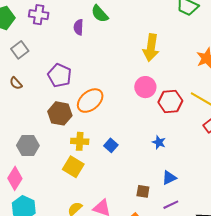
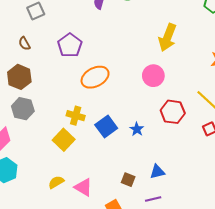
red hexagon: (170, 102) -> (173, 112), moved
brown hexagon: (60, 113) -> (19, 77), moved
blue star: (159, 142) -> (137, 129), moved
blue square: (111, 145) -> (106, 127), size x1.5

